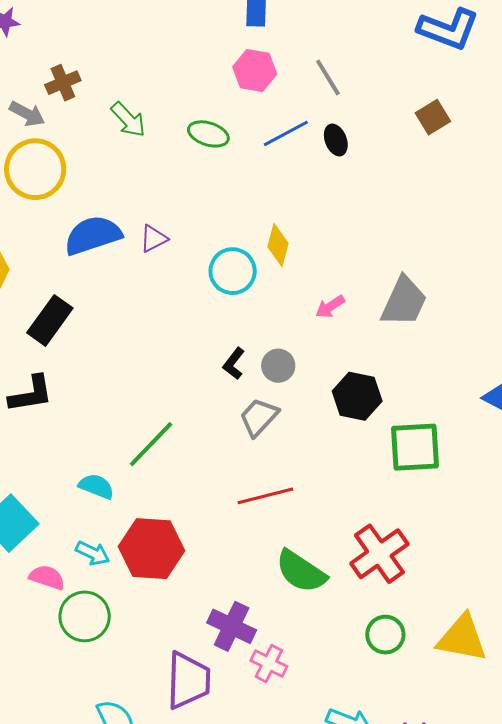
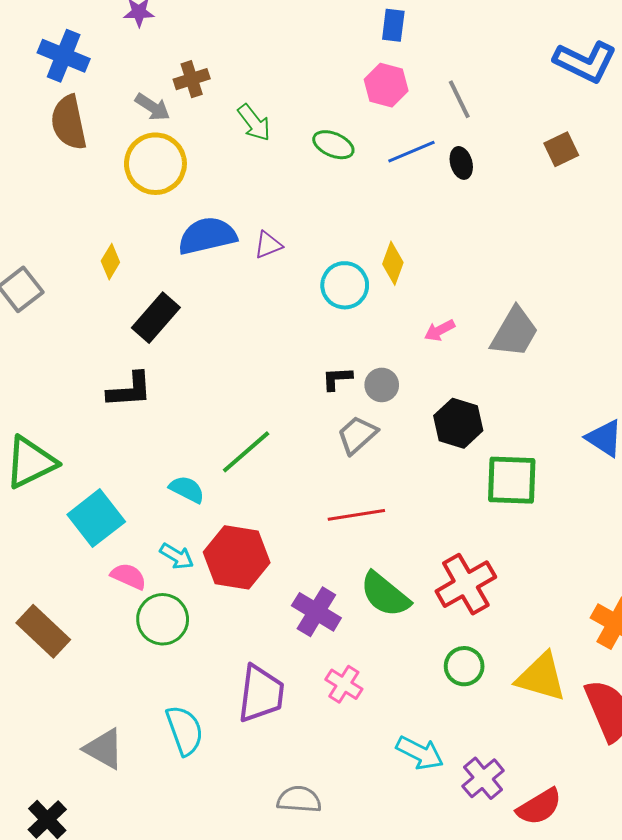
black L-shape: (234, 364) -> (337, 379), turned 44
purple cross: (232, 626) -> (316, 612), moved

